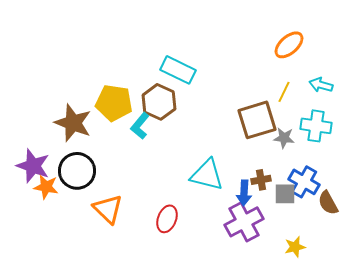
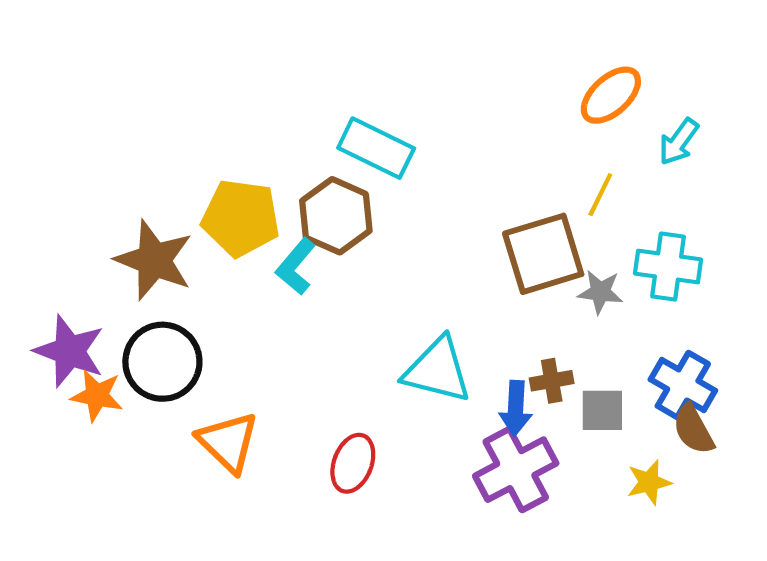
cyan arrow: (321, 85) -> (679, 142), moved, turned -70
blue cross: (304, 182) -> (683, 385), moved
yellow star: (295, 247) -> (649, 482), moved

